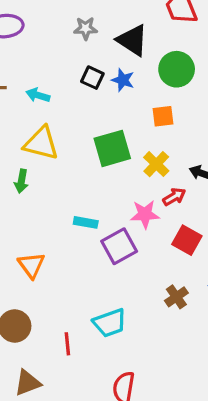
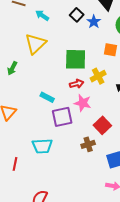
yellow triangle: (41, 143) -> (36, 44), turned 45
green arrow: (21, 181) -> (12, 68), moved
red arrow: (174, 197) -> (77, 84), moved
brown cross: (176, 297) -> (88, 144), moved
cyan trapezoid: (110, 323) -> (42, 146), moved

